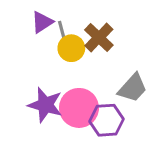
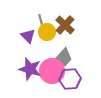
purple triangle: (42, 22) -> (28, 36), moved, turned -42
gray trapezoid: (133, 88) -> (63, 58), moved

